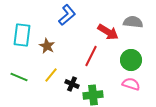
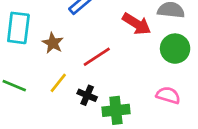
red line: (91, 56) -> (97, 57), moved, turned 30
green circle: (131, 60) -> (175, 49), moved

